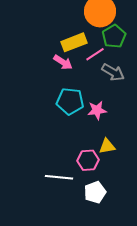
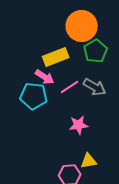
pink line: (95, 54) -> (70, 87), moved
cyan pentagon: (70, 101) -> (34, 96), moved

